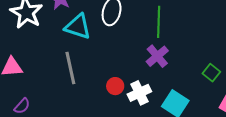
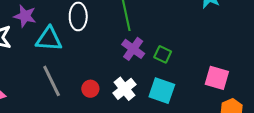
green square: (211, 73) -> (163, 54), moved
red circle: (115, 86) -> (90, 89), moved

